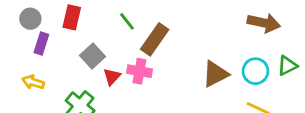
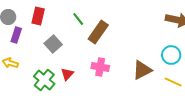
pink cross: (139, 71) -> (100, 67), moved
brown triangle: (215, 74) -> (142, 70), moved
red triangle: (112, 77) -> (67, 74), moved

